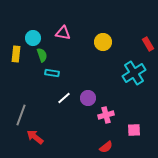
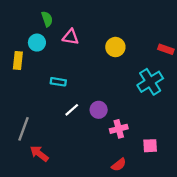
red rectangle: (148, 44) -> (166, 49), turned -40
green semicircle: (42, 55) -> (47, 19), moved

